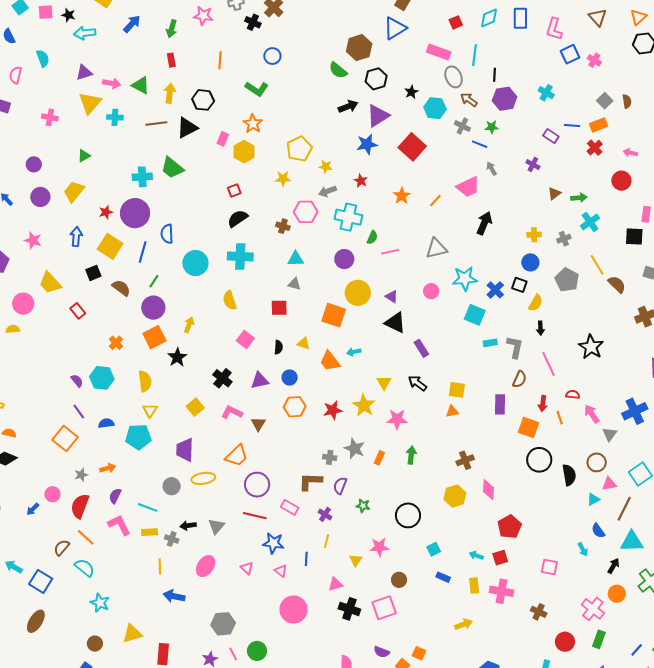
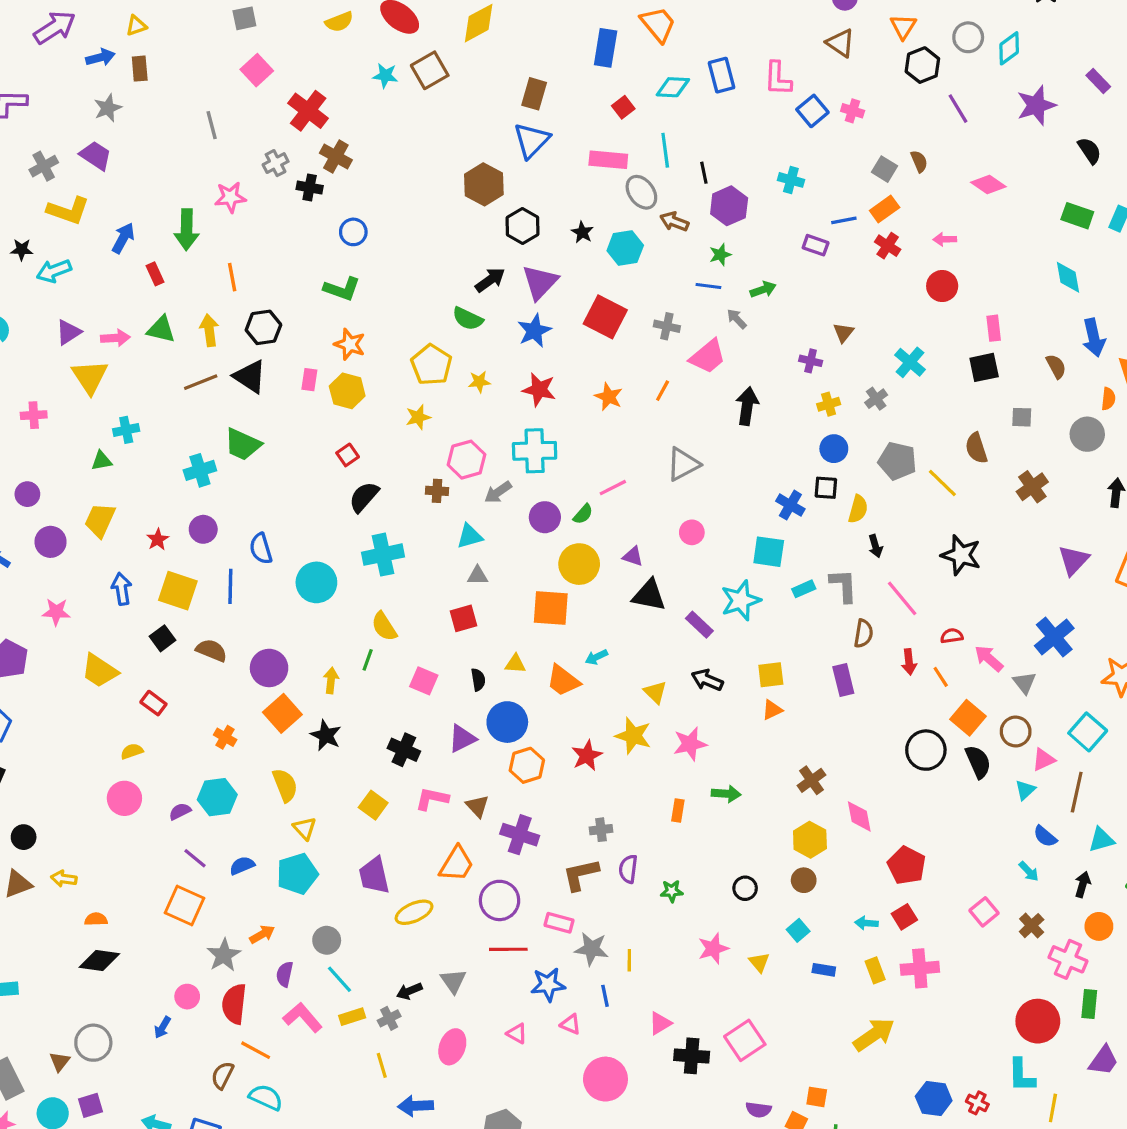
cyan diamond: (489, 18) -> (673, 87), turned 40
green arrow: (172, 29) -> (187, 230), size x1.4
red rectangle: (171, 60) -> (155, 274), moved
orange line: (220, 60) -> (232, 277), moved
green semicircle: (338, 70) -> (468, 319), moved
cyan cross: (115, 117) -> (126, 430), moved
gray cross: (462, 126) -> (667, 326), moved
black triangle: (187, 128) -> (250, 377), turned -45
green triangle: (84, 156) -> (102, 461), turned 32
purple cross: (533, 164) -> (811, 361), moved
red star: (361, 181) -> (539, 390), size x1.5
gray arrow: (327, 191) -> (498, 492), moved
green arrow: (579, 198) -> (763, 290), moved
purple circle: (135, 213) -> (203, 529), size x0.6
green semicircle: (372, 237) -> (583, 514), moved, turned 32
yellow line: (597, 265) -> (942, 483), moved
cyan star: (465, 279) -> (741, 600), moved
green line: (154, 281) -> (368, 660), moved
brown semicircle: (617, 284) -> (976, 448), turned -138
pink circle: (23, 304) -> (124, 798), moved
yellow semicircle: (13, 329) -> (132, 751), moved
blue circle: (290, 378) -> (507, 722), size x1.6
purple semicircle: (77, 381) -> (180, 811), turned -64
orange square: (529, 427) -> (968, 718), moved, turned 35
gray star: (355, 448) -> (592, 949), moved
green arrow: (411, 455) -> (726, 794), turned 102
gray star: (81, 475) -> (224, 955), size x1.5
gray circle: (172, 486) -> (327, 940), moved
cyan line: (148, 507) -> (339, 979), turned 42
purple cross: (325, 514) -> (520, 835), moved, size x1.6
black circle: (408, 515) -> (745, 888), size x0.6
gray cross: (172, 539) -> (389, 1018), turned -32
cyan triangle: (632, 542) -> (1101, 840), size x0.7
yellow triangle: (356, 560) -> (759, 962), moved
pink square: (549, 567) -> (984, 912), turned -36
brown circle: (399, 580) -> (804, 880), moved
brown cross: (539, 612) -> (1032, 926), moved, turned 35
yellow arrow: (463, 624) -> (874, 1035), size x1.5
red circle: (565, 642) -> (1038, 1021), size x1.4

